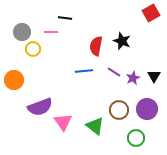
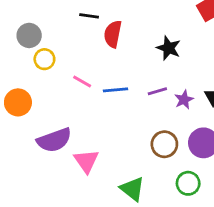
pink line: (51, 32) -> (82, 81), moved, turned 32
red semicircle: (96, 46) -> (113, 34), moved
purple line: (114, 72) -> (157, 91), turned -48
green triangle: (95, 126) -> (132, 189), moved

